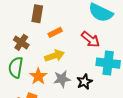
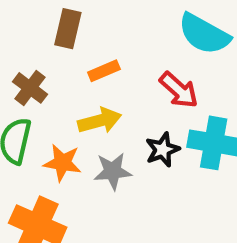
orange star: (38, 76) -> (62, 163), turned -30
black star: (85, 82) -> (162, 150), moved

